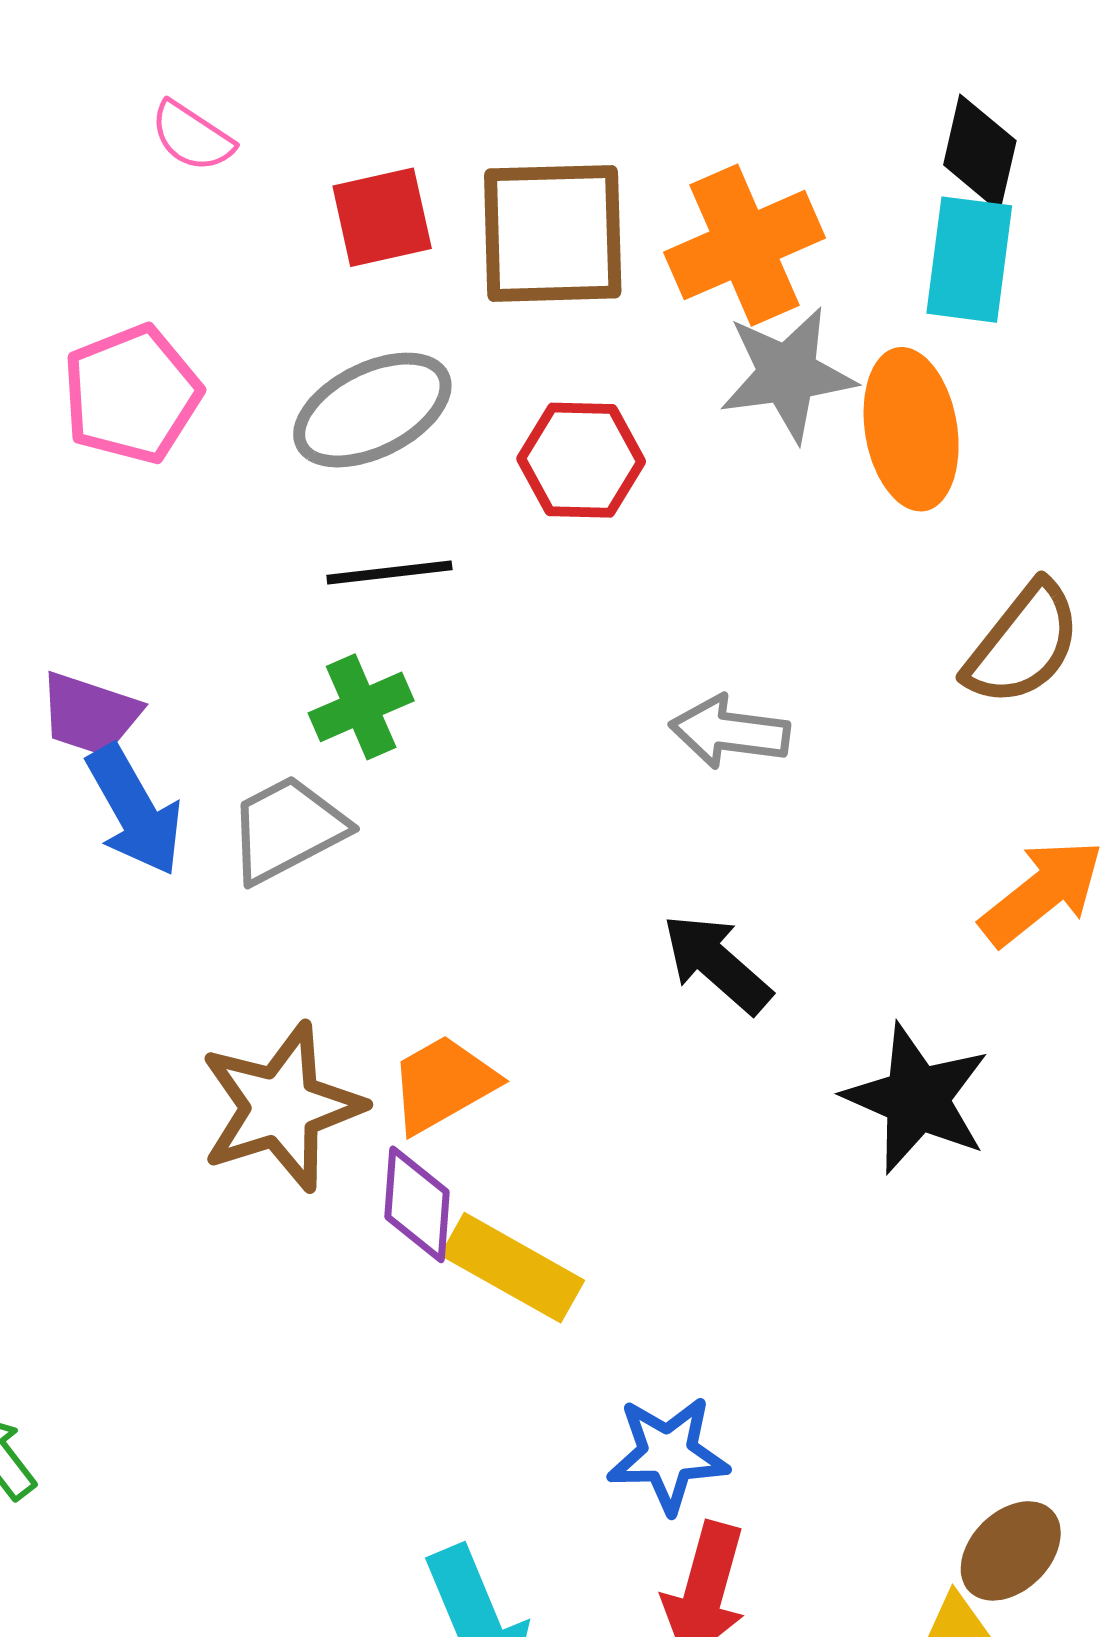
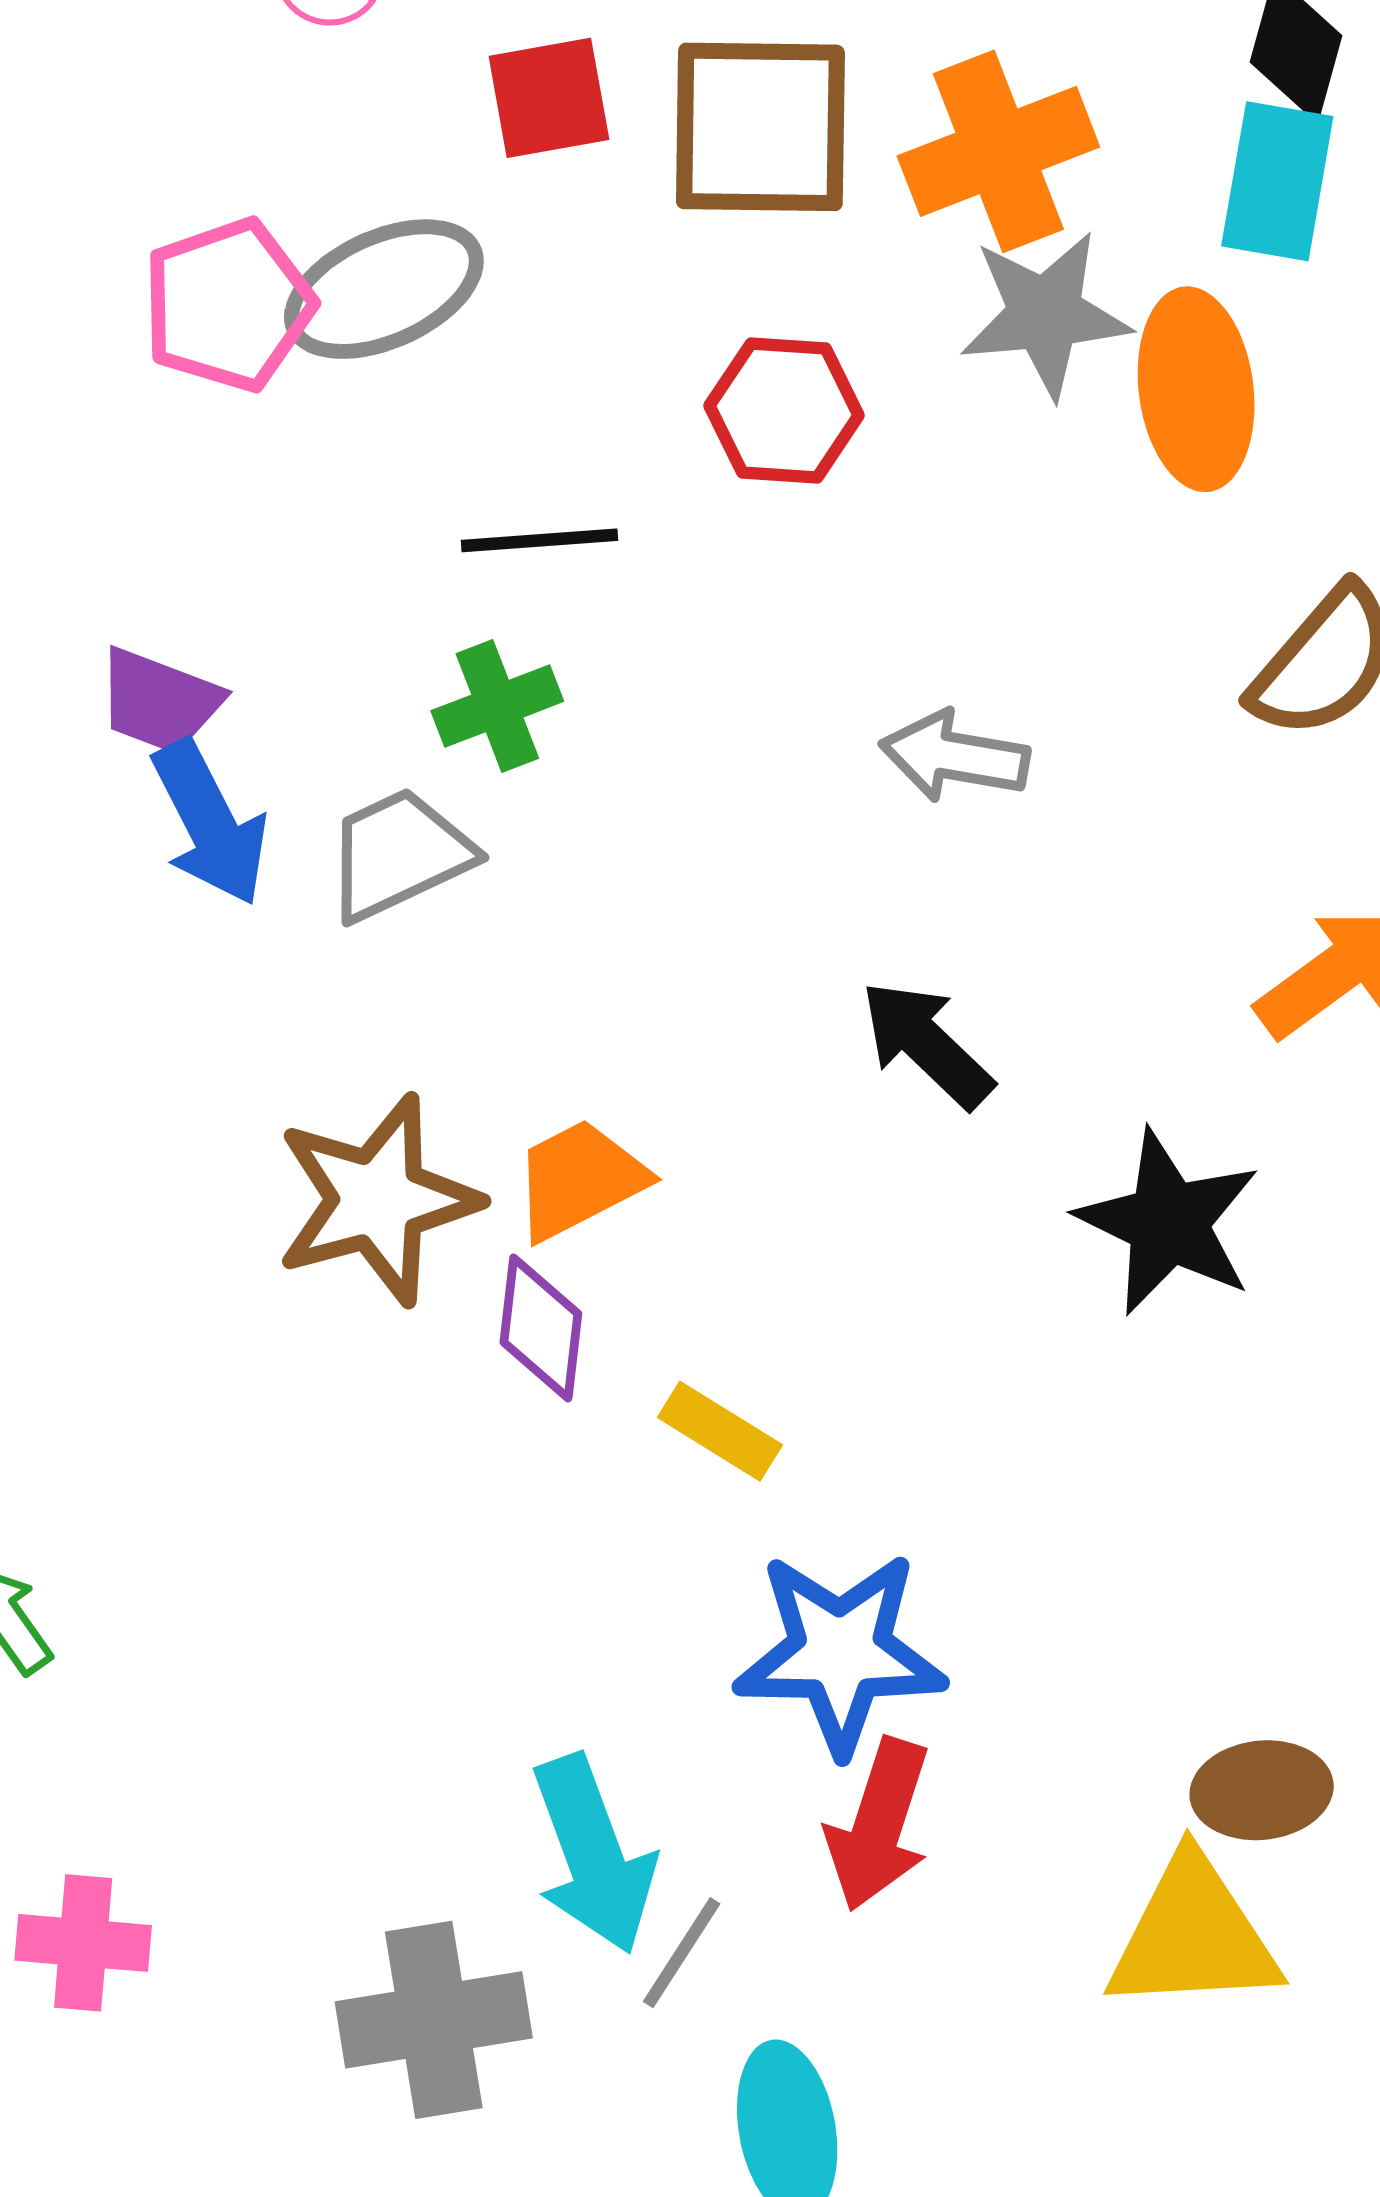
gray ellipse: (372, 410) -> (384, 289), moved
yellow rectangle: (512, 1268) -> (720, 1431), moved, size x0.7
blue star: (668, 1455) -> (840, 1652), size x1.4
brown ellipse: (1011, 1551) -> (1262, 1790), turned 36

